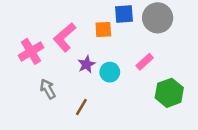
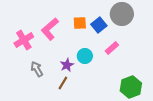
blue square: (124, 14) -> (99, 25), moved, turned -35
purple star: (87, 64) -> (67, 65), moved
green hexagon: (169, 93) -> (131, 87), moved

